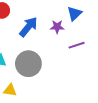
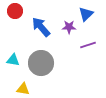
blue arrow: (28, 27) -> (41, 27), turned -80

